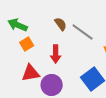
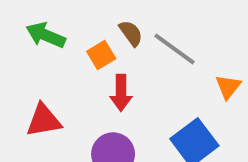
orange square: (27, 44) -> (101, 55), moved
red triangle: (31, 73) -> (44, 120), moved

